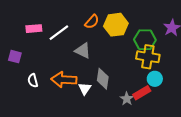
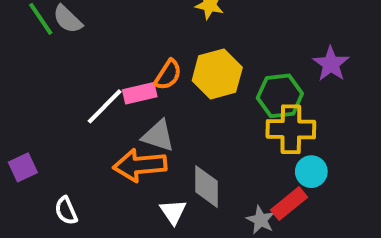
pink rectangle: (34, 29) -> (140, 93), moved
purple square: (15, 57) -> (23, 167), turned -32
orange arrow: (64, 80) -> (140, 165), moved

